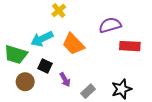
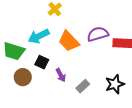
purple semicircle: (110, 25) -> (98, 34), moved

